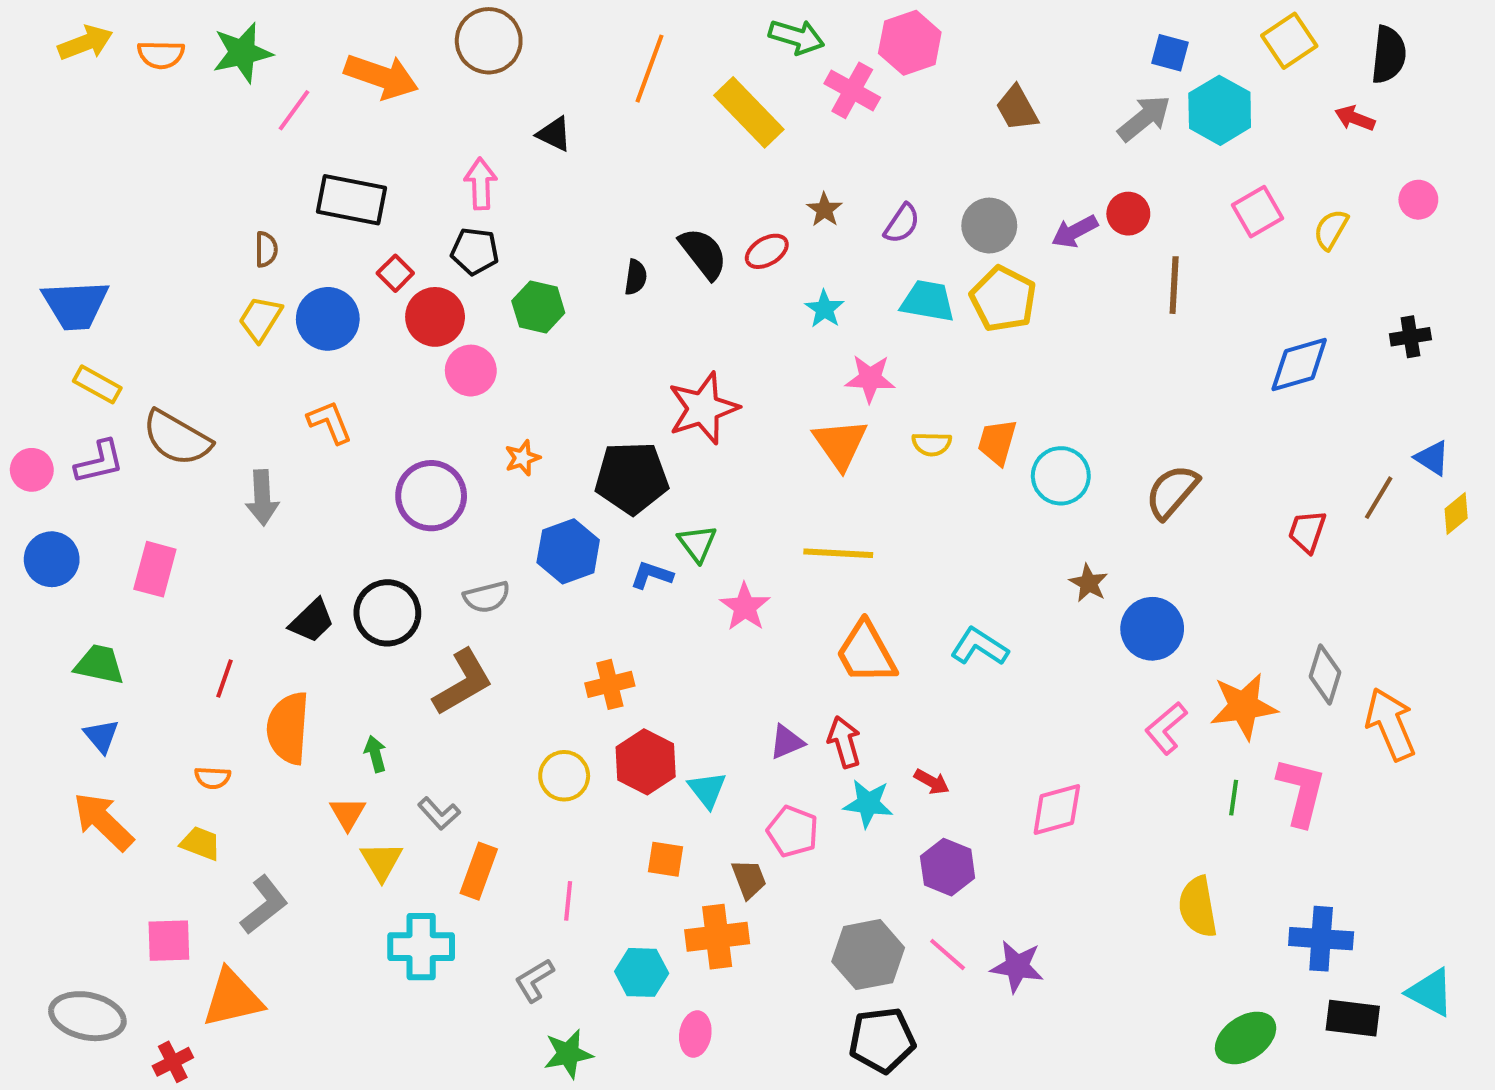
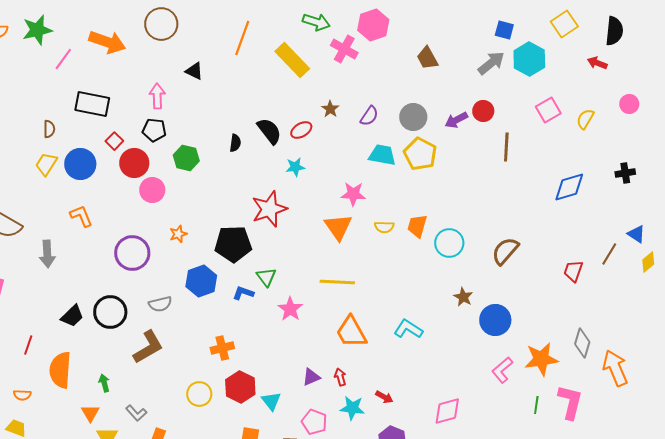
cyan star: (824, 309) -> (295, 167), moved, turned 30
red arrow: (844, 742) -> (340, 377), size x0.7

